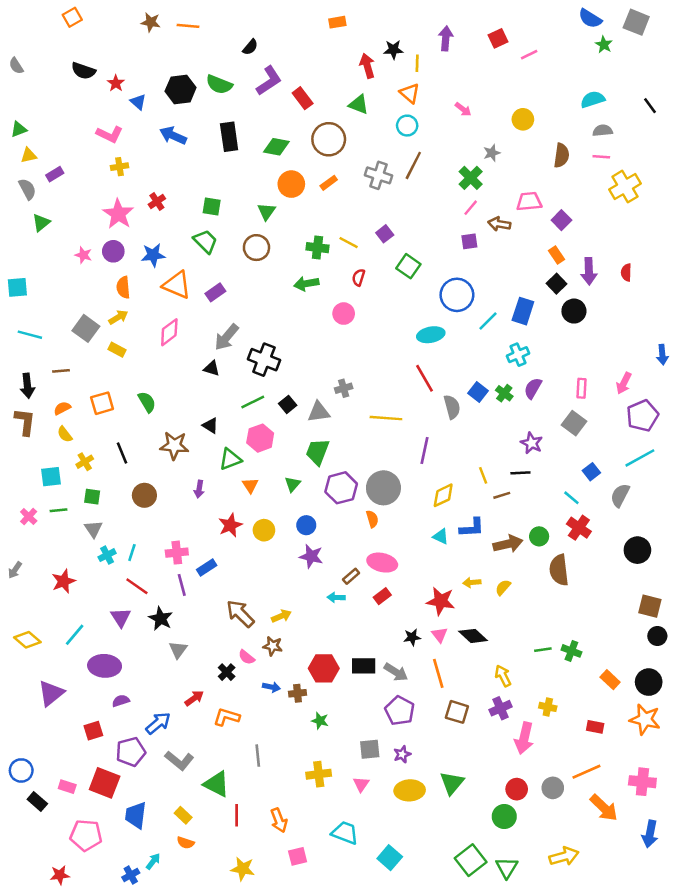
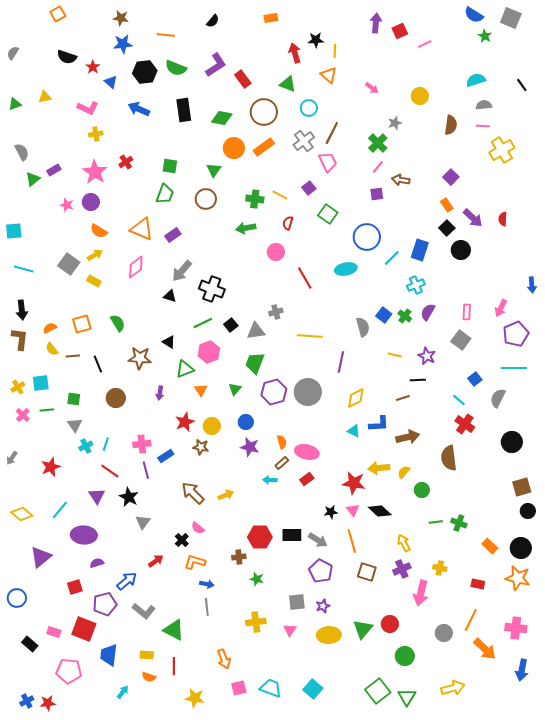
orange line: (188, 26) -> (166, 35), moved
purple arrow: (446, 38) -> (376, 23), moved
black semicircle: (250, 47) -> (213, 21), moved
gray semicircle: (16, 66) -> (13, 53), turned 64
cyan circle: (407, 126) -> (309, 108), moved
yellow triangle: (29, 155) -> (45, 97), moved
purple rectangle: (55, 174) -> (54, 170), moved
gray cross: (378, 175) -> (304, 141), turned 35
orange rectangle: (329, 183) -> (264, 147), size x1.5
pink trapezoid: (529, 201) -> (328, 162), moved, turned 70
green trapezoid: (205, 241) -> (165, 194), turned 65
blue star: (153, 255) -> (123, 44), moved
purple arrow: (589, 271) -> (473, 218), turned -45
orange semicircle: (123, 287) -> (99, 231), turned -54
brown line: (61, 371) -> (73, 356), moved
red line: (425, 378) -> (305, 278), moved
cyan line: (640, 458) -> (514, 368), turned 30
yellow cross: (85, 462) -> (18, 387), moved
yellow line: (483, 475) -> (395, 355), moved, turned -56
orange semicircle: (372, 519) -> (282, 442), moved
green circle: (539, 536) -> (422, 490), moved
yellow arrow: (472, 582) -> (379, 468), size x1.5
brown square: (650, 606) -> (522, 487), turned -30
brown star: (273, 646) -> (201, 447), moved
blue arrow: (271, 687) -> (207, 584), moved
orange L-shape: (227, 717) -> (195, 562), moved
blue circle: (21, 770) -> (17, 598), moved
orange line: (586, 772) -> (471, 620), turned -40
red circle: (517, 789) -> (390, 624), moved
yellow rectangle: (183, 815) -> (147, 655), turned -40
red line: (237, 815) -> (174, 666), moved
cyan trapezoid: (345, 833) -> (271, 688), moved
blue cross: (131, 875) -> (27, 701), moved

